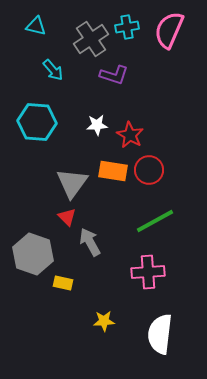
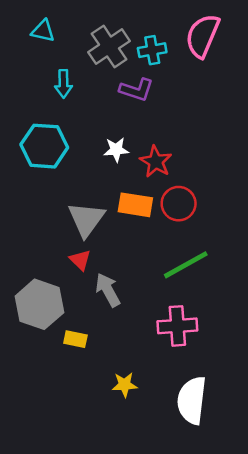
cyan cross: (127, 27) -> (152, 50), moved
cyan arrow: (53, 70) -> (63, 84), turned 40

